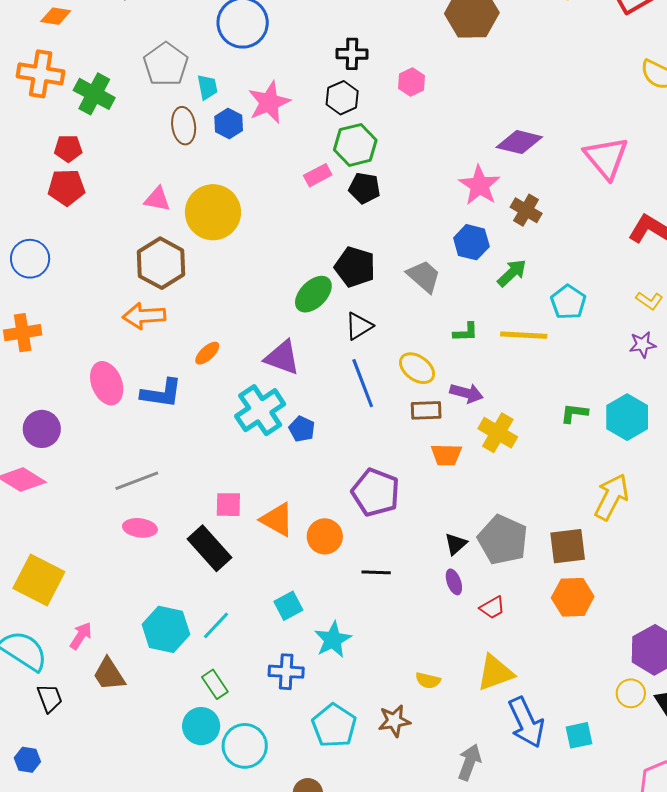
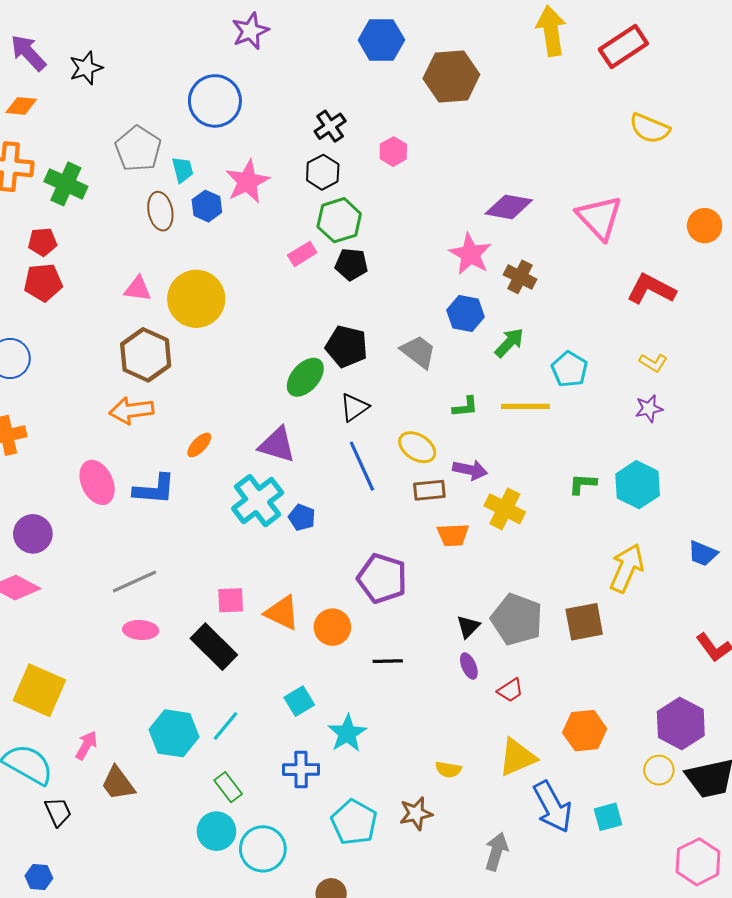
black cross: (352, 54) -> (330, 126), turned -32
orange hexagon: (573, 597) -> (585, 731), moved

